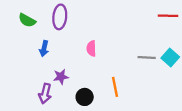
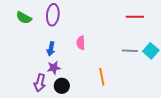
red line: (168, 16) -> (135, 17), moved
blue arrow: (44, 48) -> (51, 49), moved
black circle: (85, 97) -> (62, 86), moved

